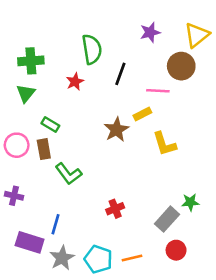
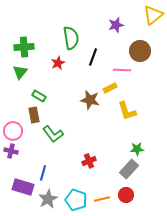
yellow triangle: (197, 35) -> (153, 15), moved
brown star: (116, 130) -> (90, 100), turned -30
pink circle: (17, 145) -> (13, 131), moved
green star: (190, 202) -> (137, 149), moved
red circle: (176, 250) -> (126, 195), moved

